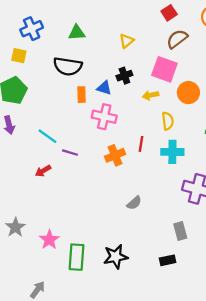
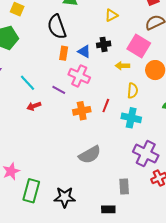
black semicircle: (68, 66) -> (57, 27), turned 50
purple line: (70, 153) -> (59, 90), moved
red arrow: (43, 171) -> (34, 106), moved
gray semicircle: (134, 203) -> (90, 155), size x1.6

